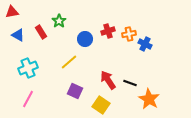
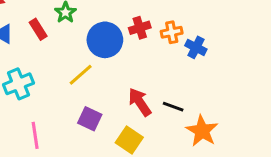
blue circle: (85, 39) -> (105, 40), size x1.5
pink line: (28, 99) -> (35, 135), moved, turned -36

